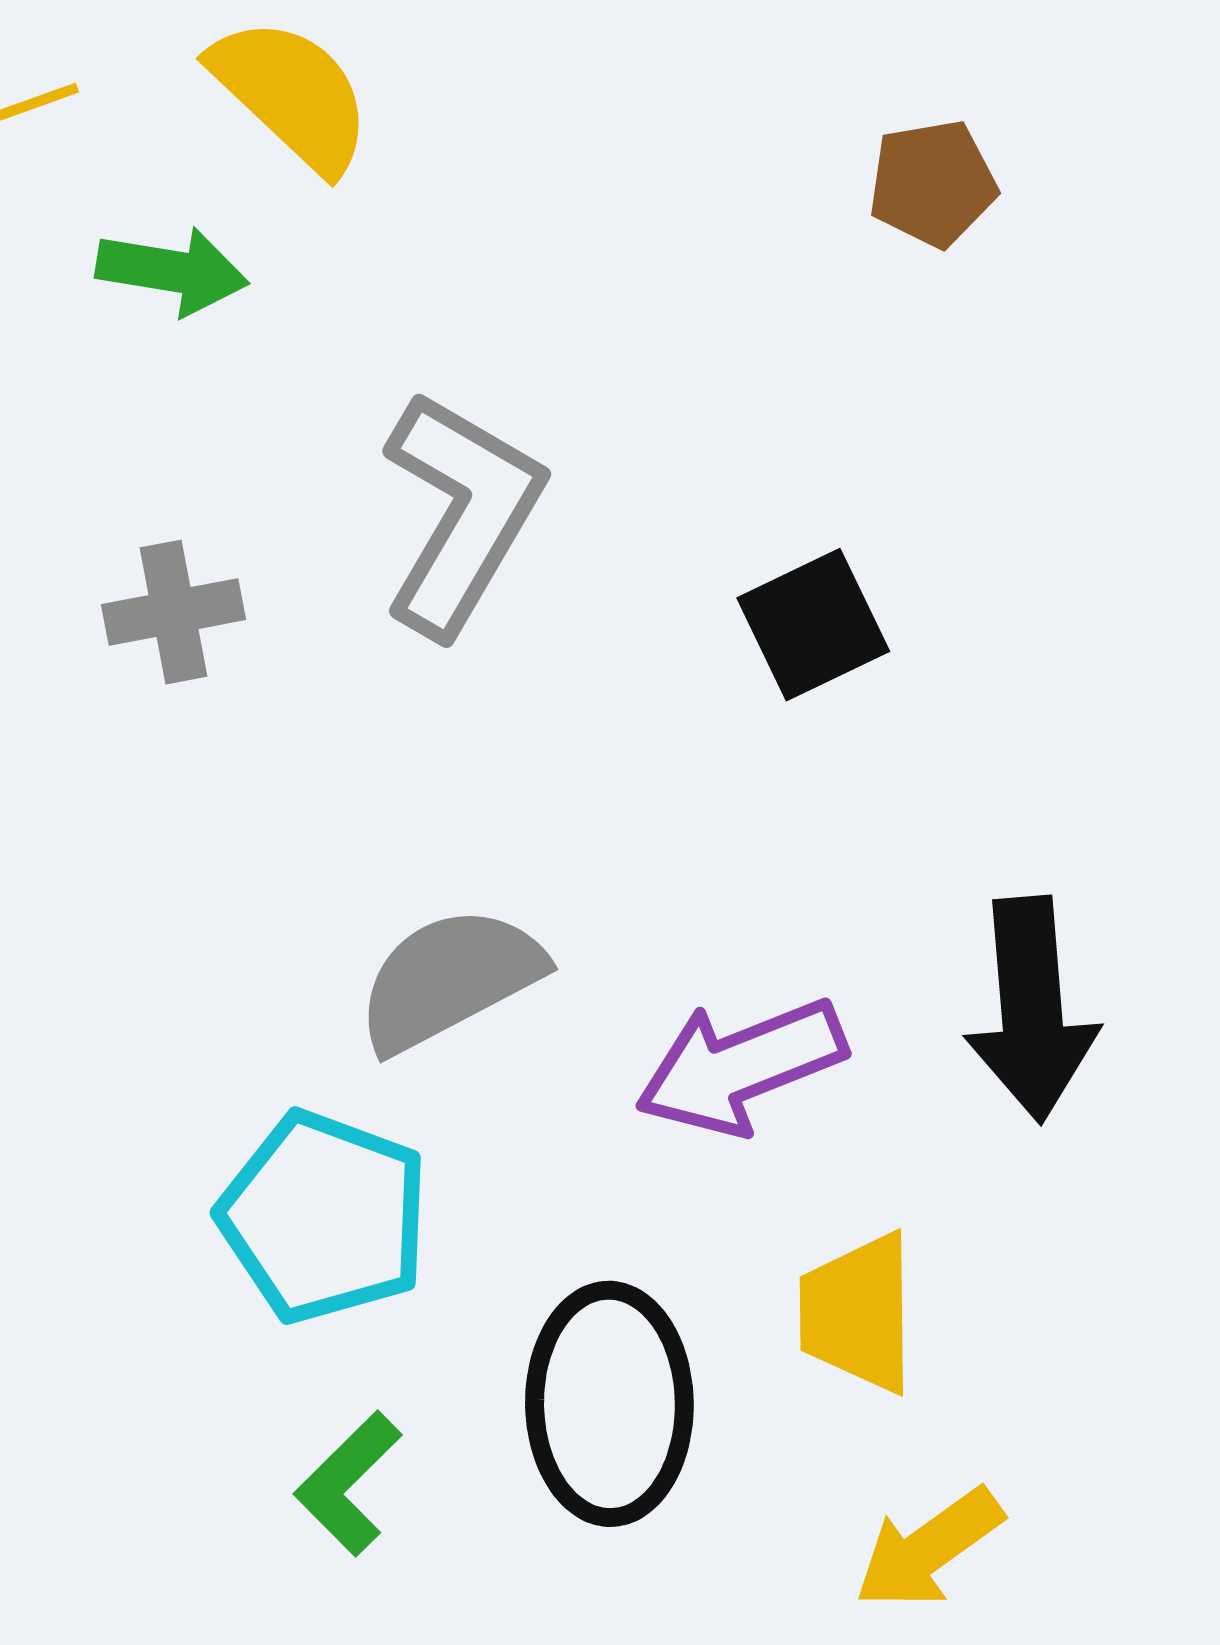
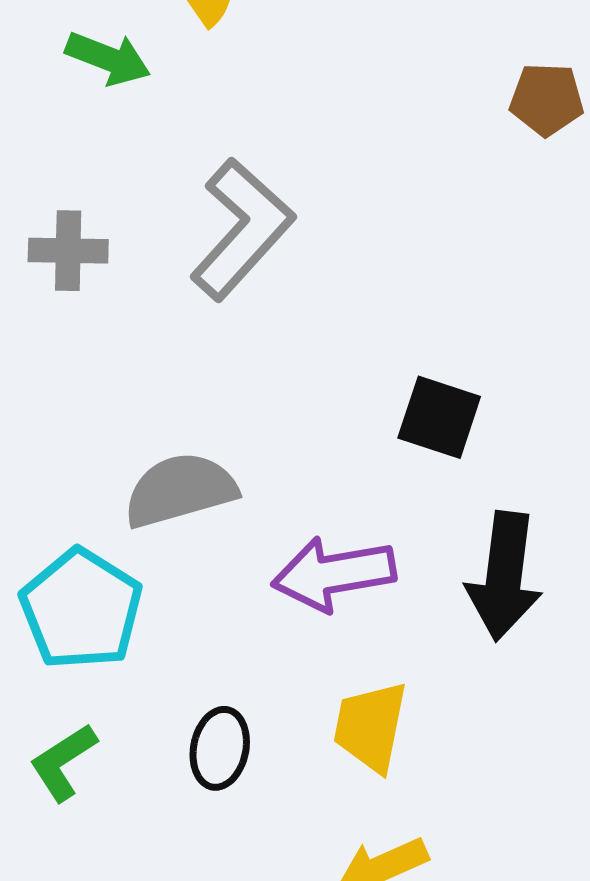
black square: (813, 625) -> (439, 417), moved, turned 32
black ellipse: (609, 1404) -> (220, 748), size x0.6

